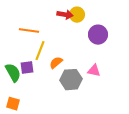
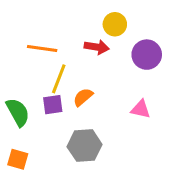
red arrow: (65, 15) -> (97, 47), moved
purple square: (27, 68) -> (53, 105), moved
gray hexagon: (71, 80) -> (85, 146), moved

